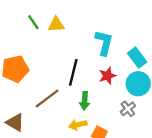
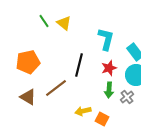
yellow triangle: (56, 24) -> (64, 23), turned 42
green arrow: (85, 101) -> (109, 90), moved
brown triangle: (15, 122) -> (28, 97), moved

